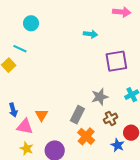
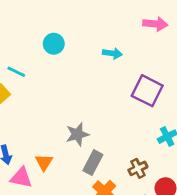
cyan circle: (31, 23) -> (54, 44), moved
purple square: (116, 61) -> (147, 91), turned 35
gray star: (100, 97) -> (77, 134), moved

